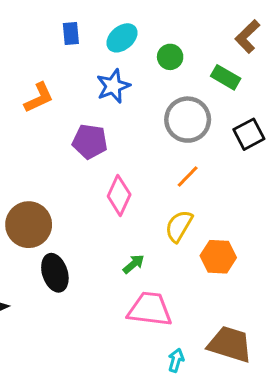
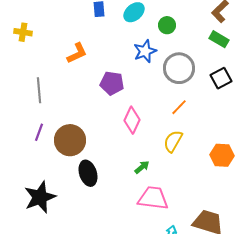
green rectangle: (226, 77) -> (219, 39), moved
blue star: (113, 86) -> (145, 51), moved
orange hexagon: (218, 257) -> (222, 155), moved

